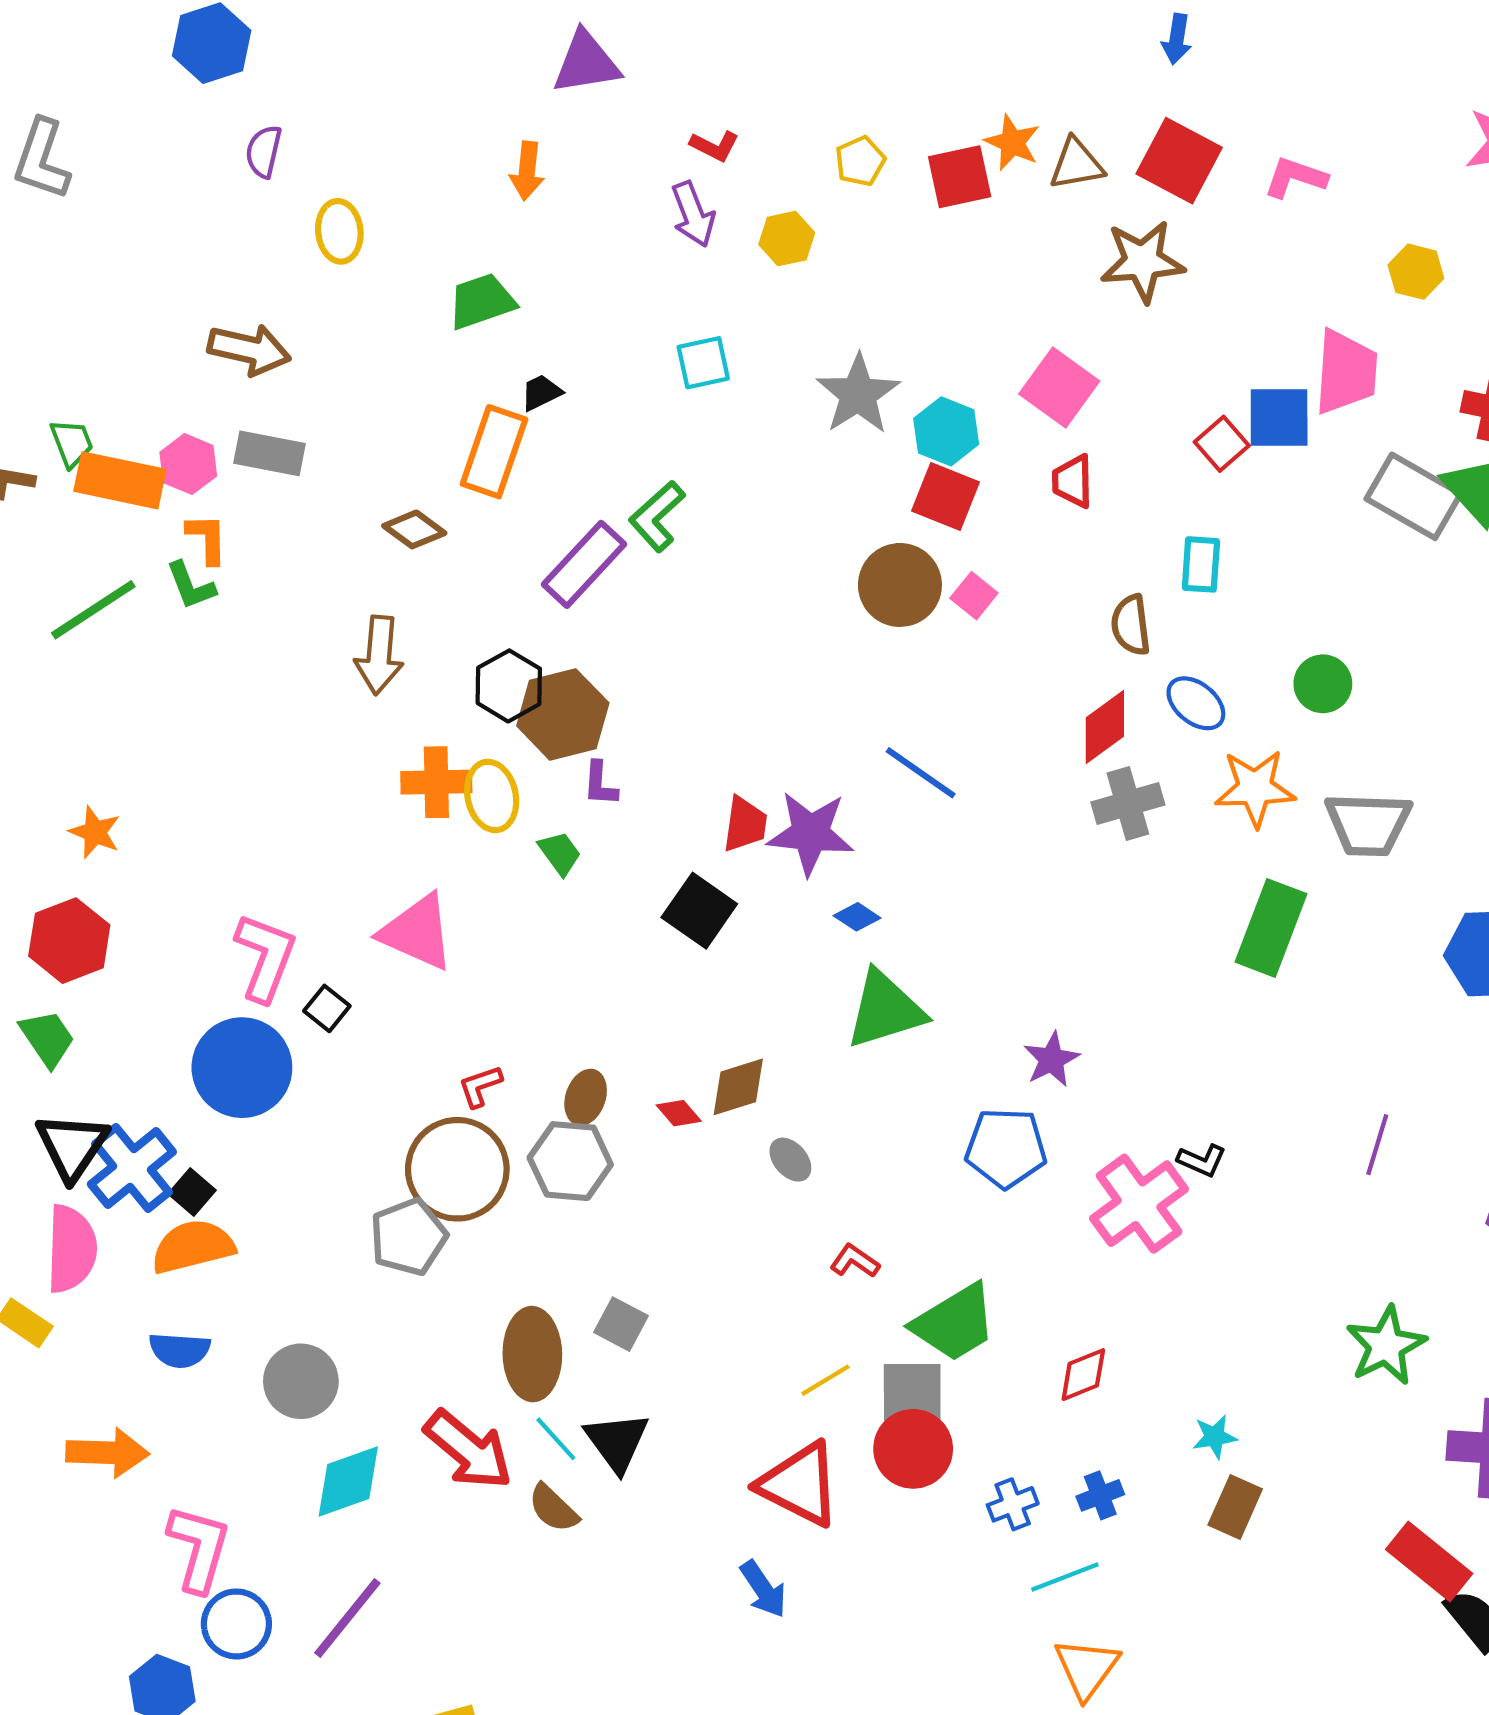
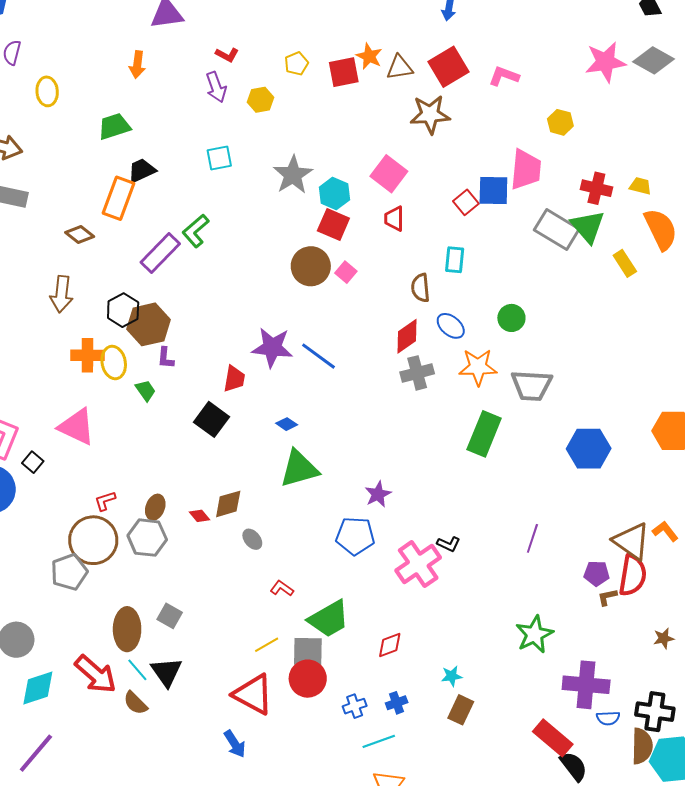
red square: (1179, 161) -> (449, 67), turned 30
black trapezoid: (541, 392) -> (142, 171), size x1.4
purple star: (811, 833) -> (272, 348), moved

